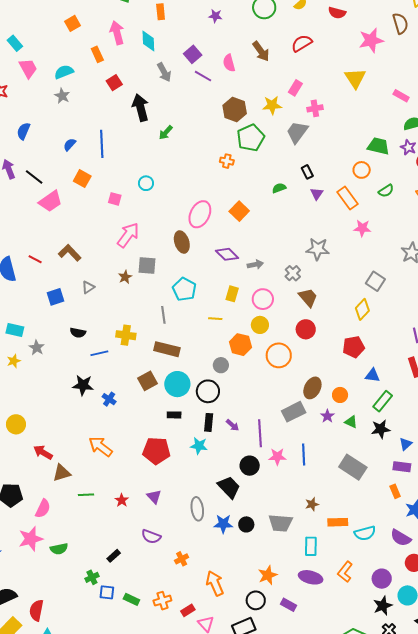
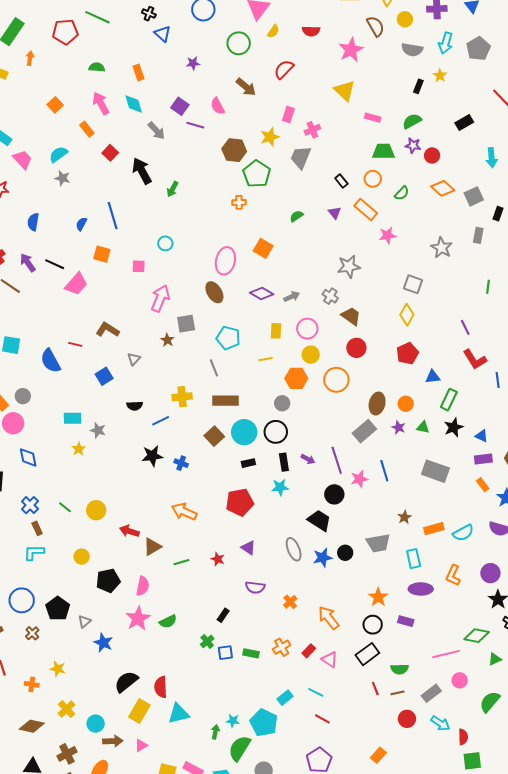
pink rectangle: (401, 96) -> (373, 118), moved
black rectangle: (307, 172) -> (341, 181), moved
blue triangle: (406, 444) -> (482, 436), turned -40

